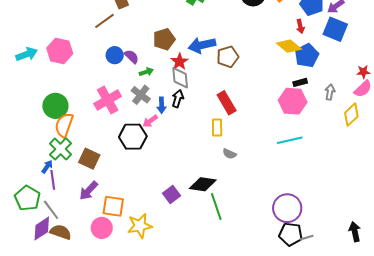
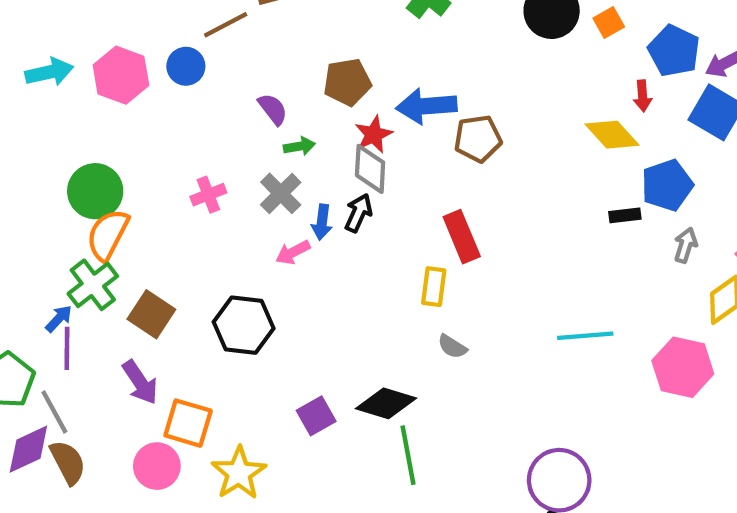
blue circle: (115, 55) -> (186, 66), moved
blue pentagon: (307, 56) -> (667, 185), moved
pink cross: (108, 100) -> (208, 195), size x0.6
pink hexagon: (293, 101) -> (683, 367), moved
black hexagon: (133, 137) -> (244, 325), moved
purple arrow: (89, 191) -> (140, 382), turned -85
yellow star: (140, 226) -> (239, 473), turned -30
brown semicircle: (61, 232) -> (68, 462), turned 35

